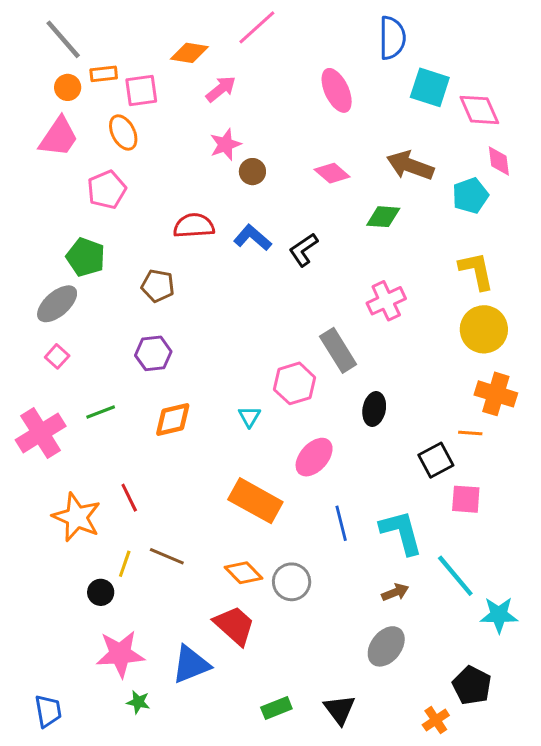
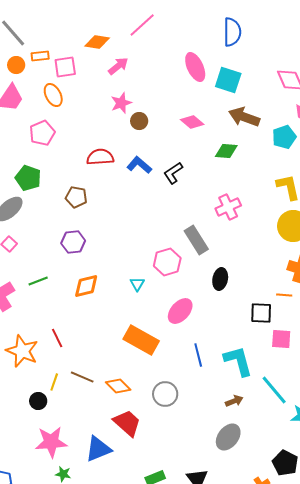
cyan square: (430, 87) -> (228, 80), moved
black square: (436, 460) -> (261, 313), turned 30
orange diamond: (243, 573) -> (118, 386), moved

